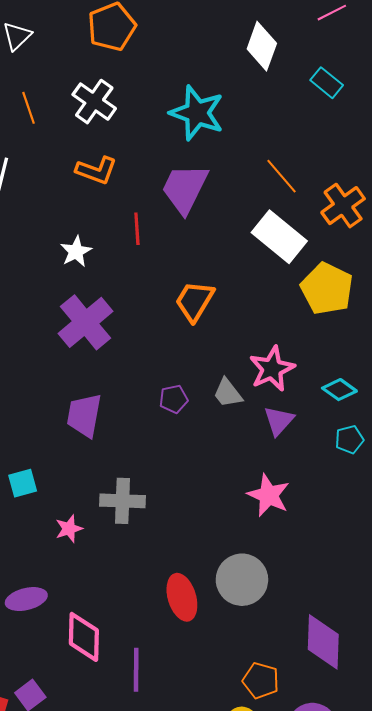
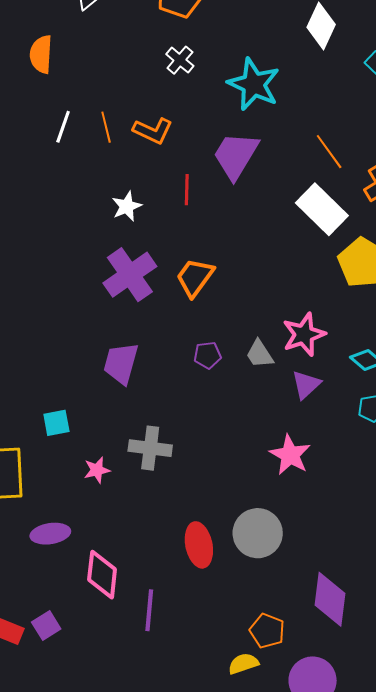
white cross: (94, 102) -> (180, 60), moved, size x0.7
orange line: (29, 108) -> (106, 127), moved
orange trapezoid: (195, 301) -> (195, 277), moved

